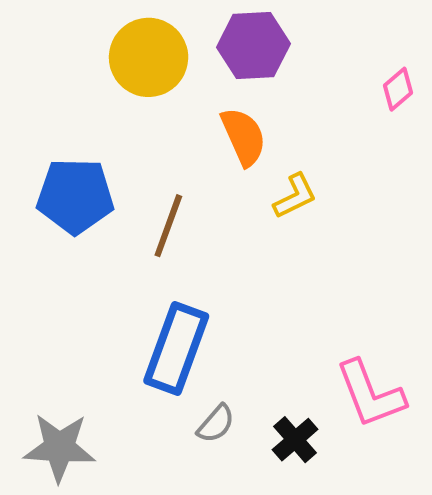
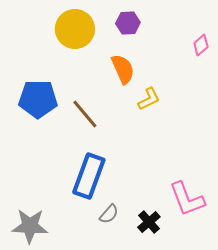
purple hexagon: (253, 46) -> (128, 23), size x0.7
brown line: (168, 226) -> (85, 114), turned -60

